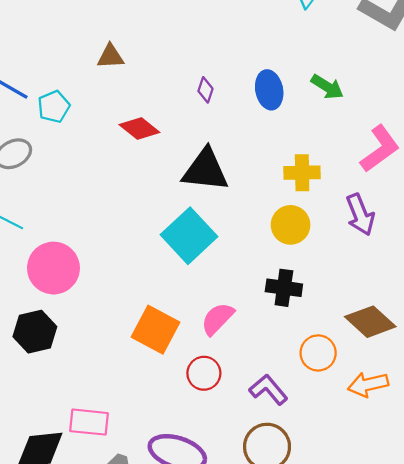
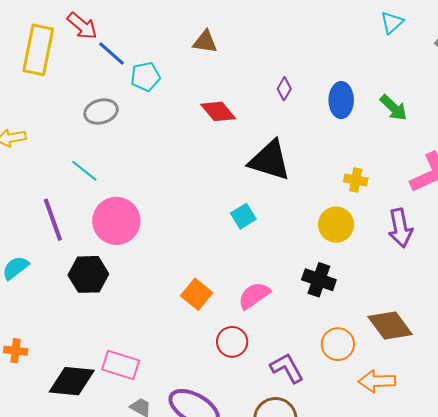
yellow cross: (302, 173) -> (356, 180), size x0.7
cyan square: (189, 236) -> (243, 216), size x0.5
orange square: (155, 330) -> (197, 294), size x0.7

